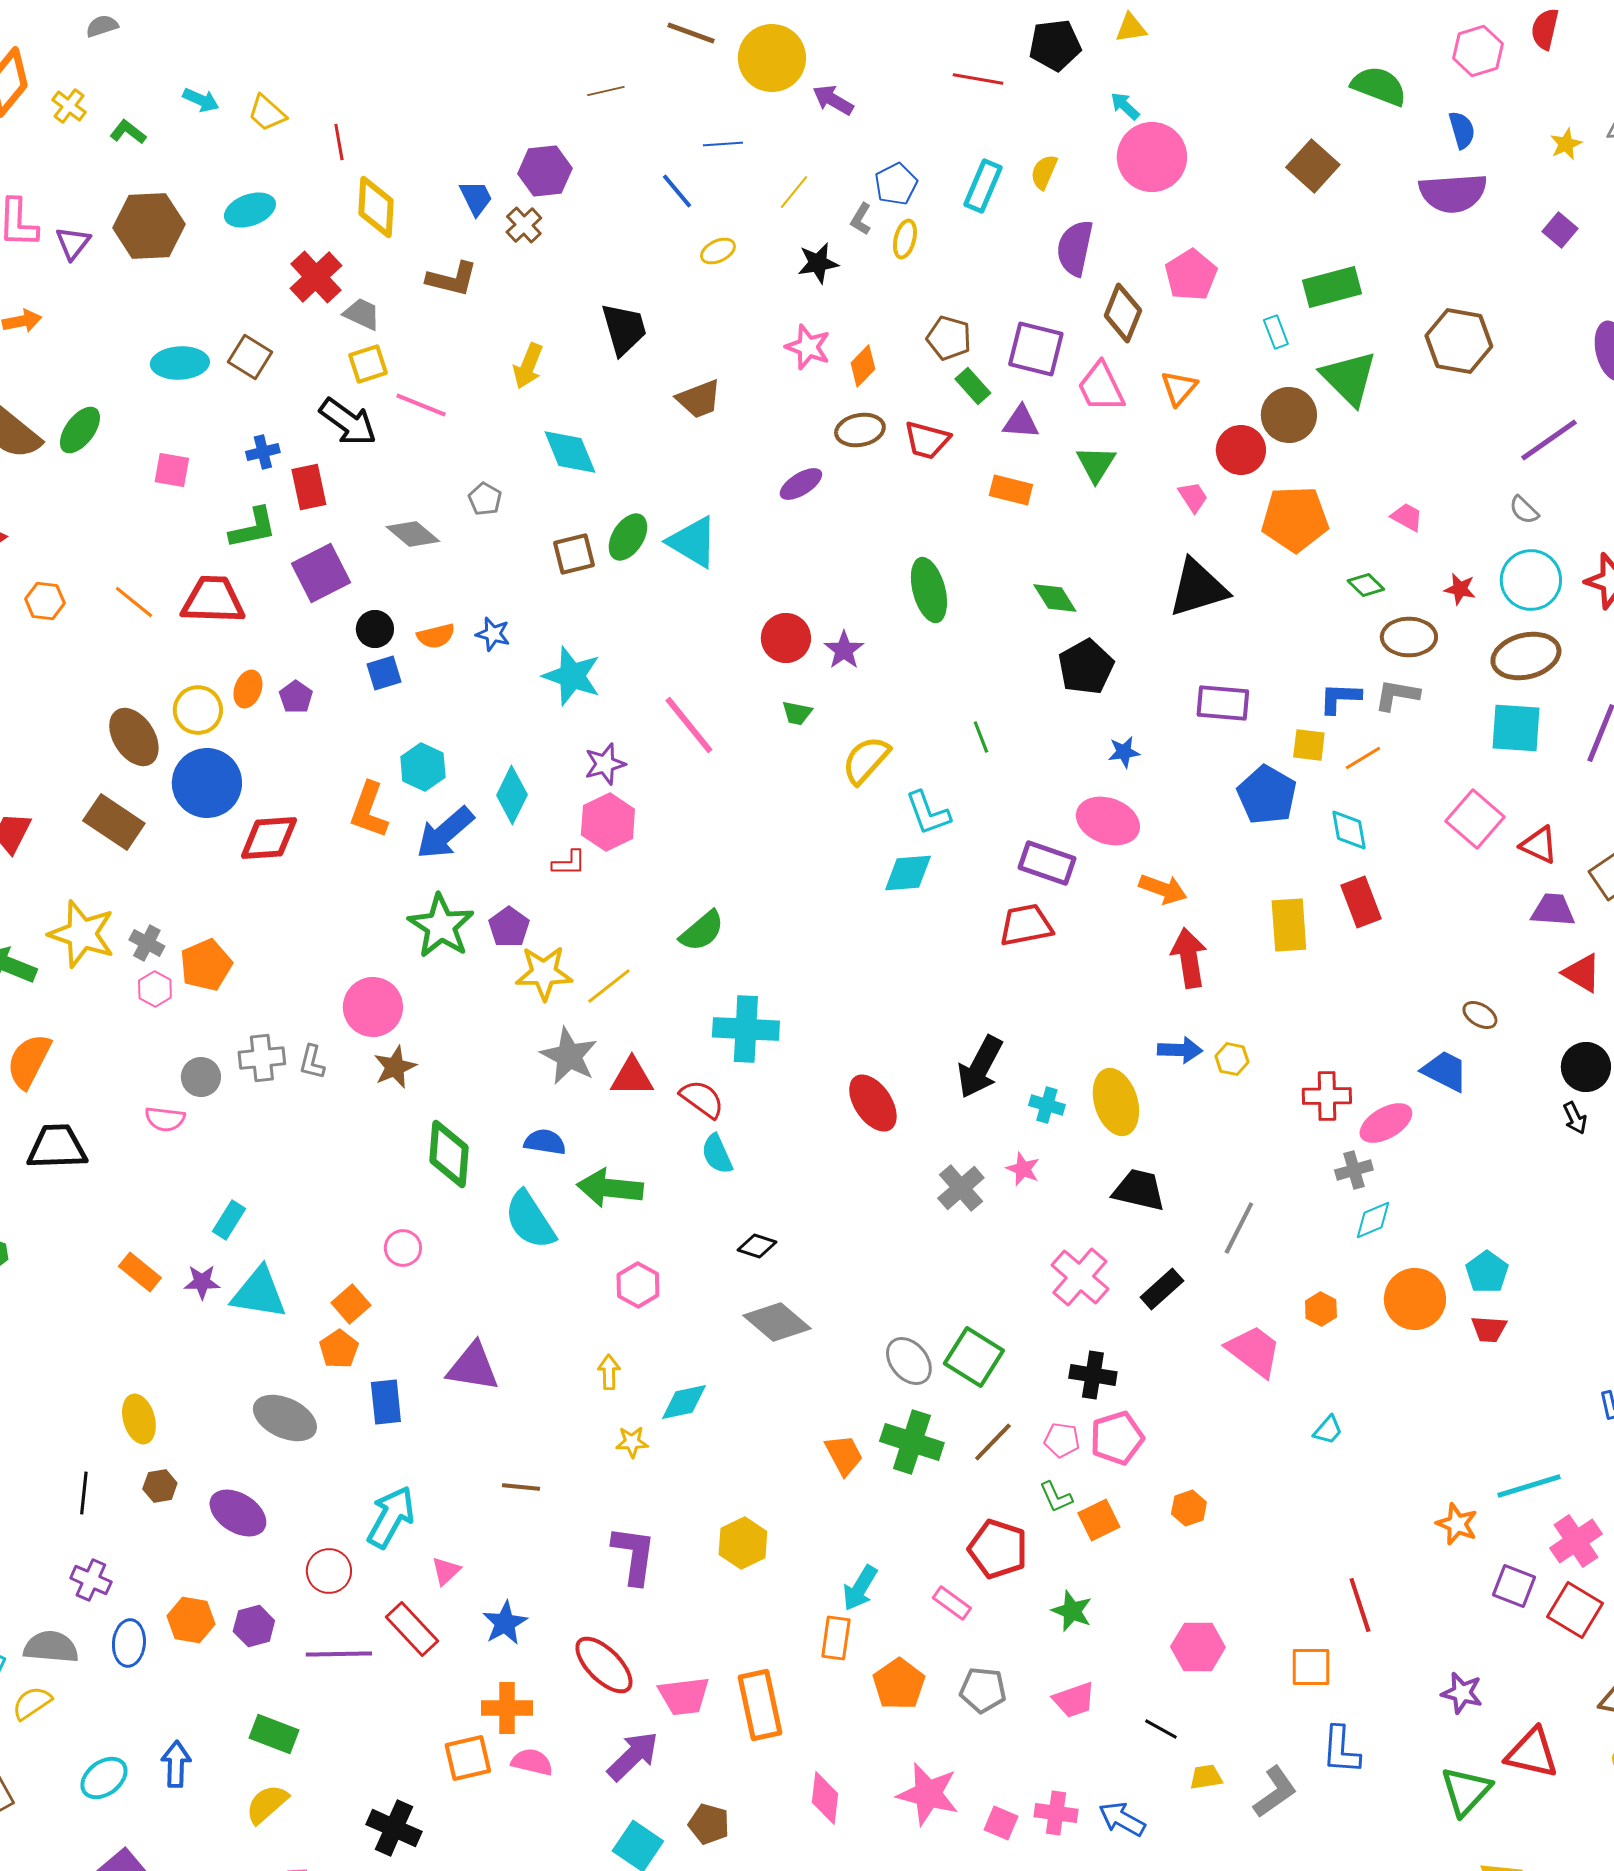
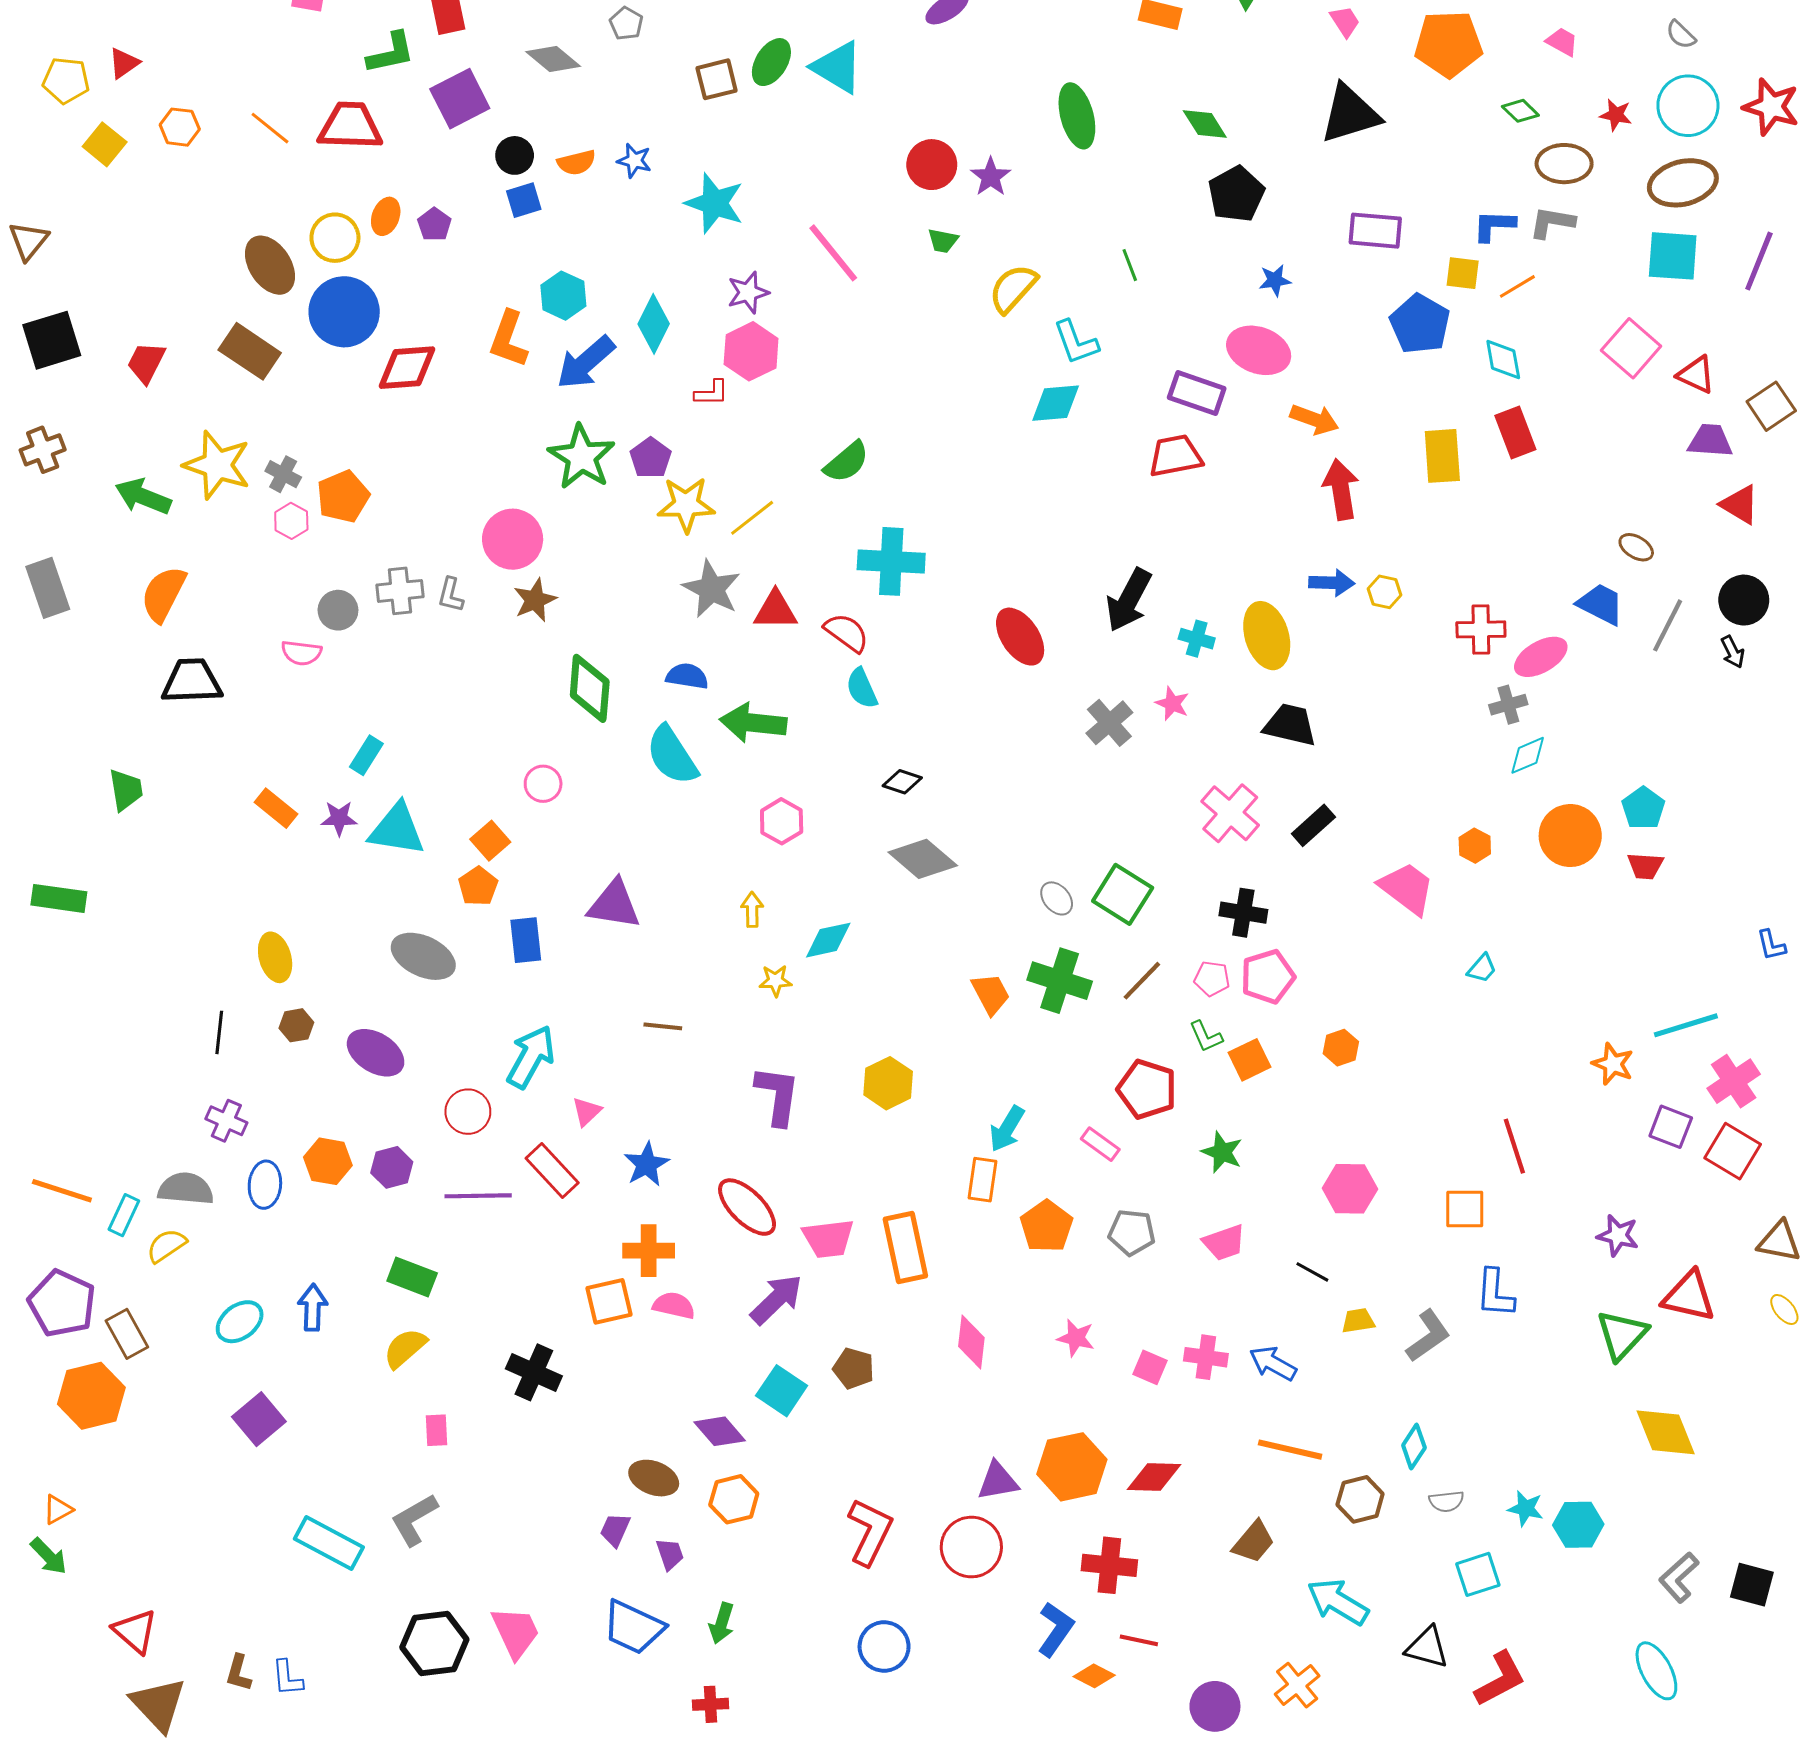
gray line: (1239, 1228) -> (1668, 625), moved
gray ellipse: (909, 1361) -> (1057, 898), size x0.7
pink star: (928, 1794) -> (1076, 1338), size x0.6

